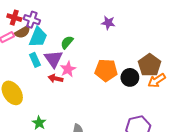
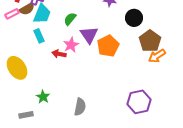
purple triangle: (54, 59) -> (89, 35), moved
orange pentagon: (106, 70) -> (108, 46), turned -30
black circle: (130, 77) -> (134, 18), moved

